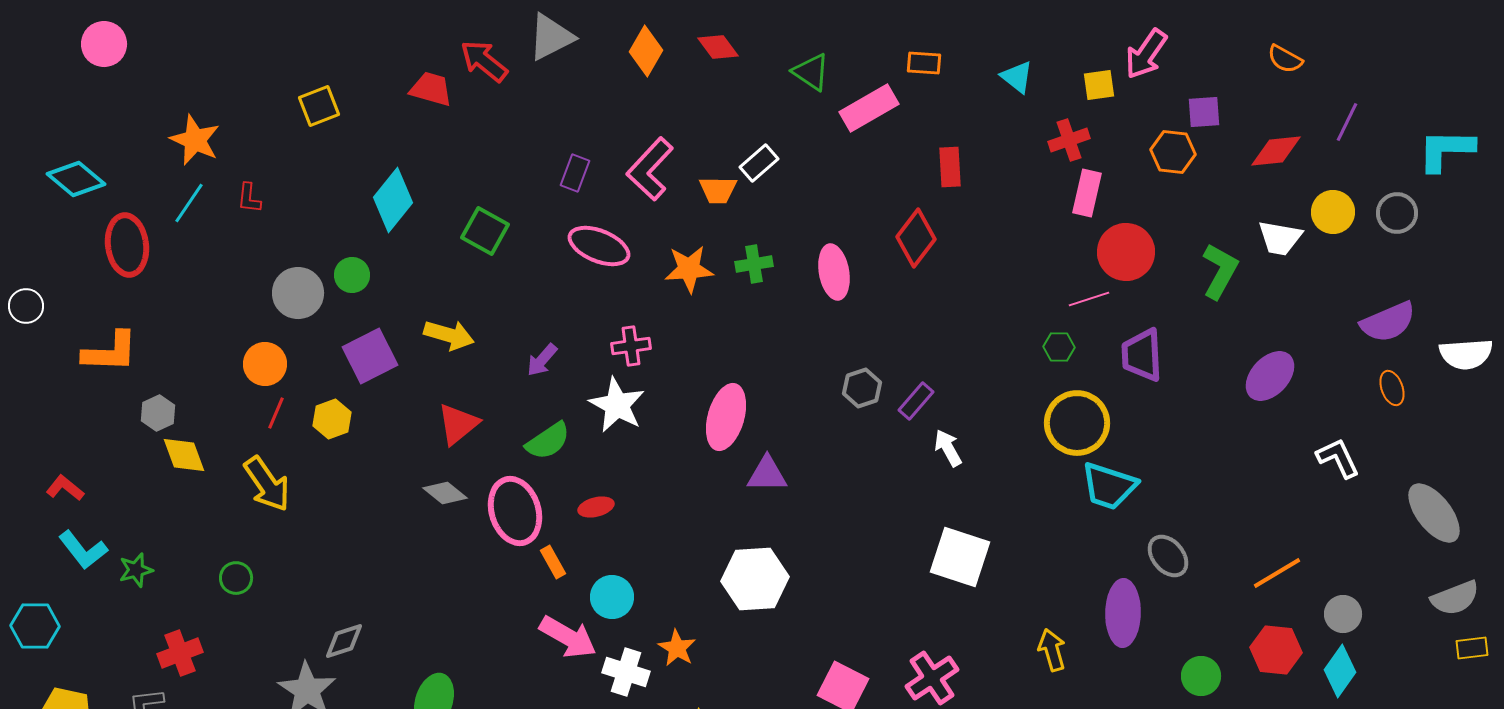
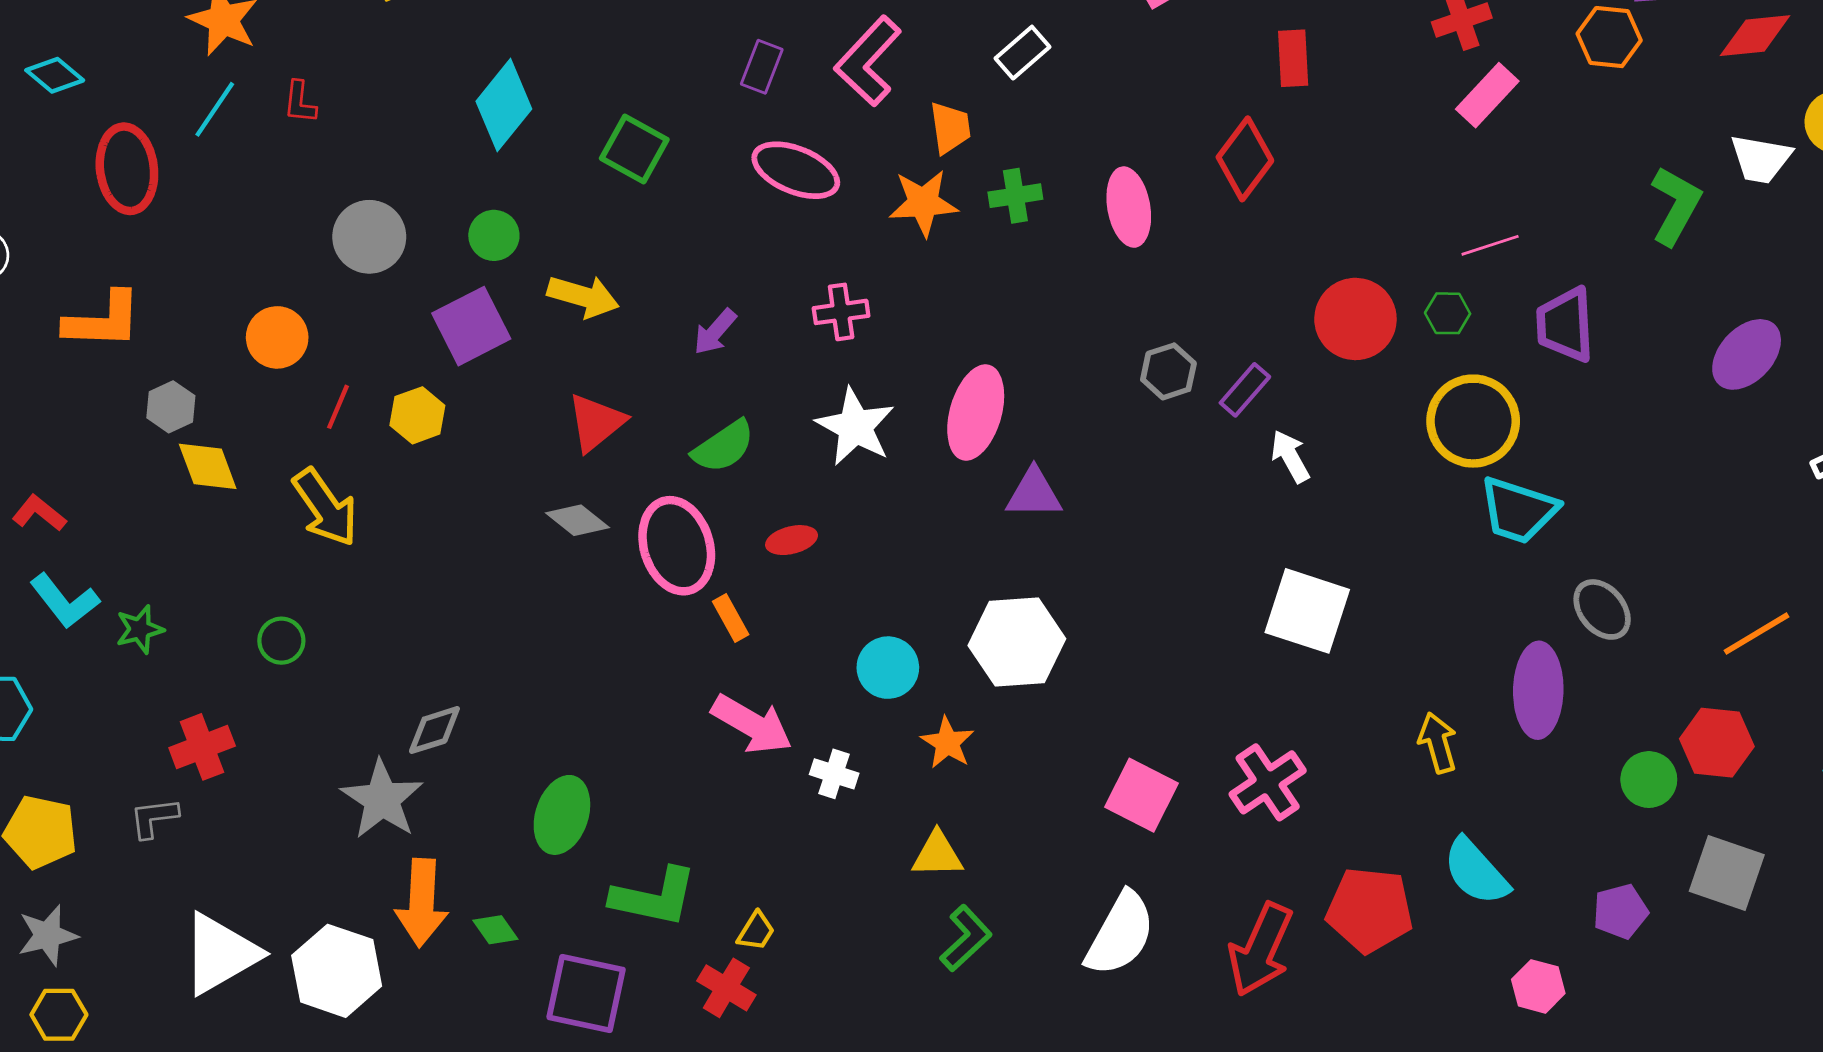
cyan diamond: (76, 179) -> (55, 75), size x0.7
orange trapezoid: (718, 190) -> (950, 128), moved, turned -99
pink rectangle: (1087, 193) -> (1487, 95), turned 30
red circle: (1126, 252) -> (1355, 319), moved
green circle: (352, 275) -> (494, 235), moved
orange circle: (265, 364) -> (277, 337), moved
white star: (617, 405) -> (855, 427), moved
cyan circle: (612, 597) -> (888, 668), moved
orange star: (677, 648) -> (947, 743), moved
red hexagon: (1276, 650) -> (1717, 743), moved
white cross: (626, 672) -> (834, 774), size x0.7

